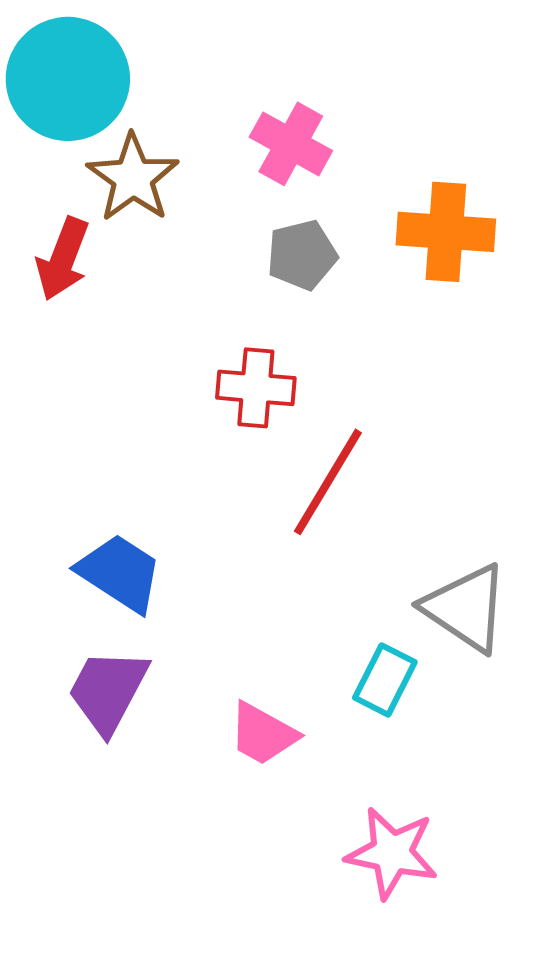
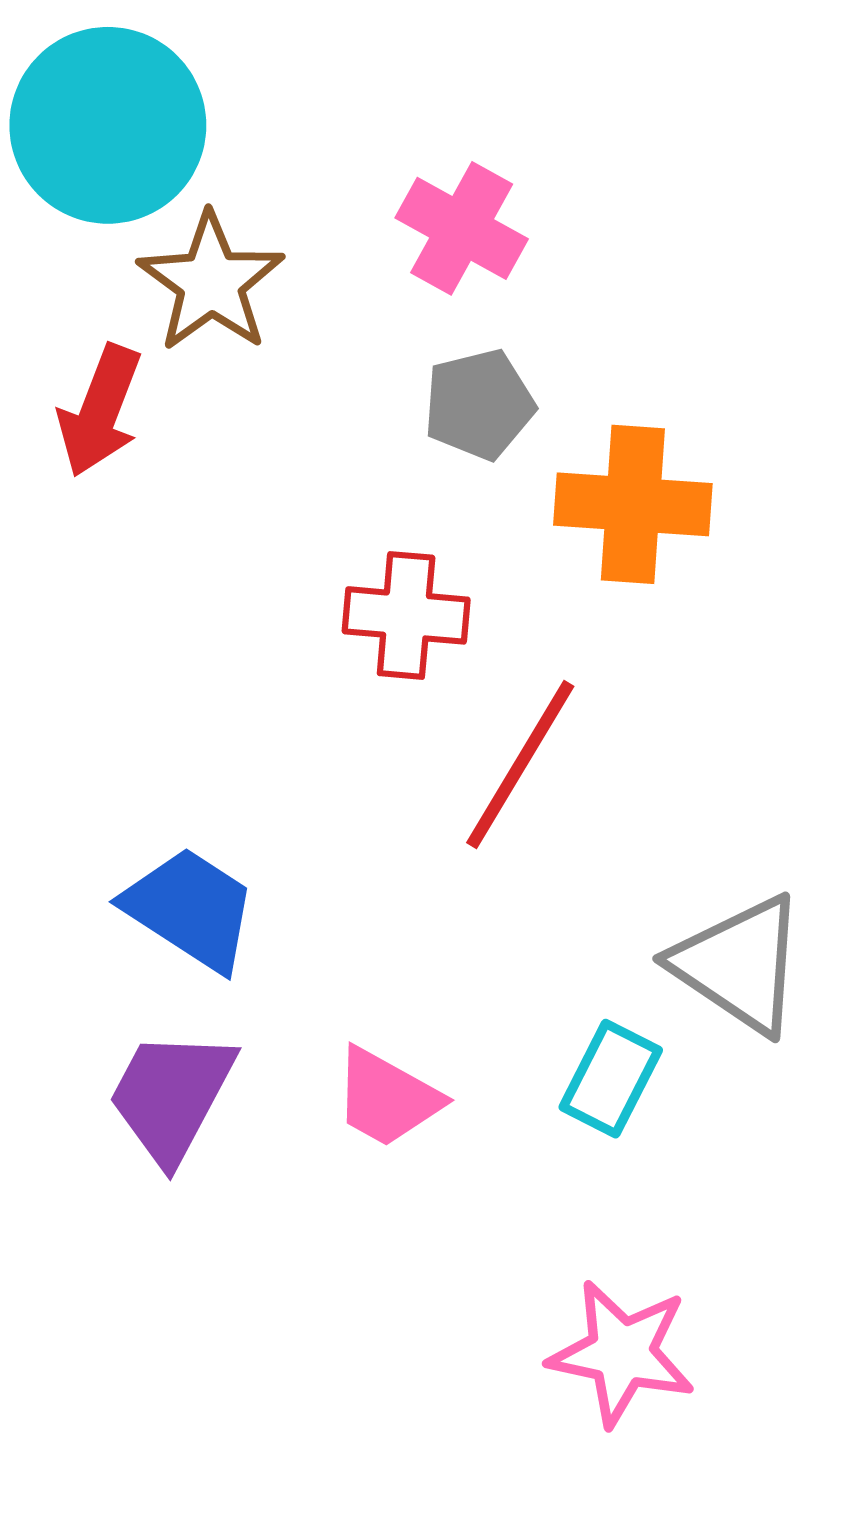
orange cross: (446, 232) -> (633, 504), moved
pink trapezoid: (263, 734) -> (387, 1098), moved

